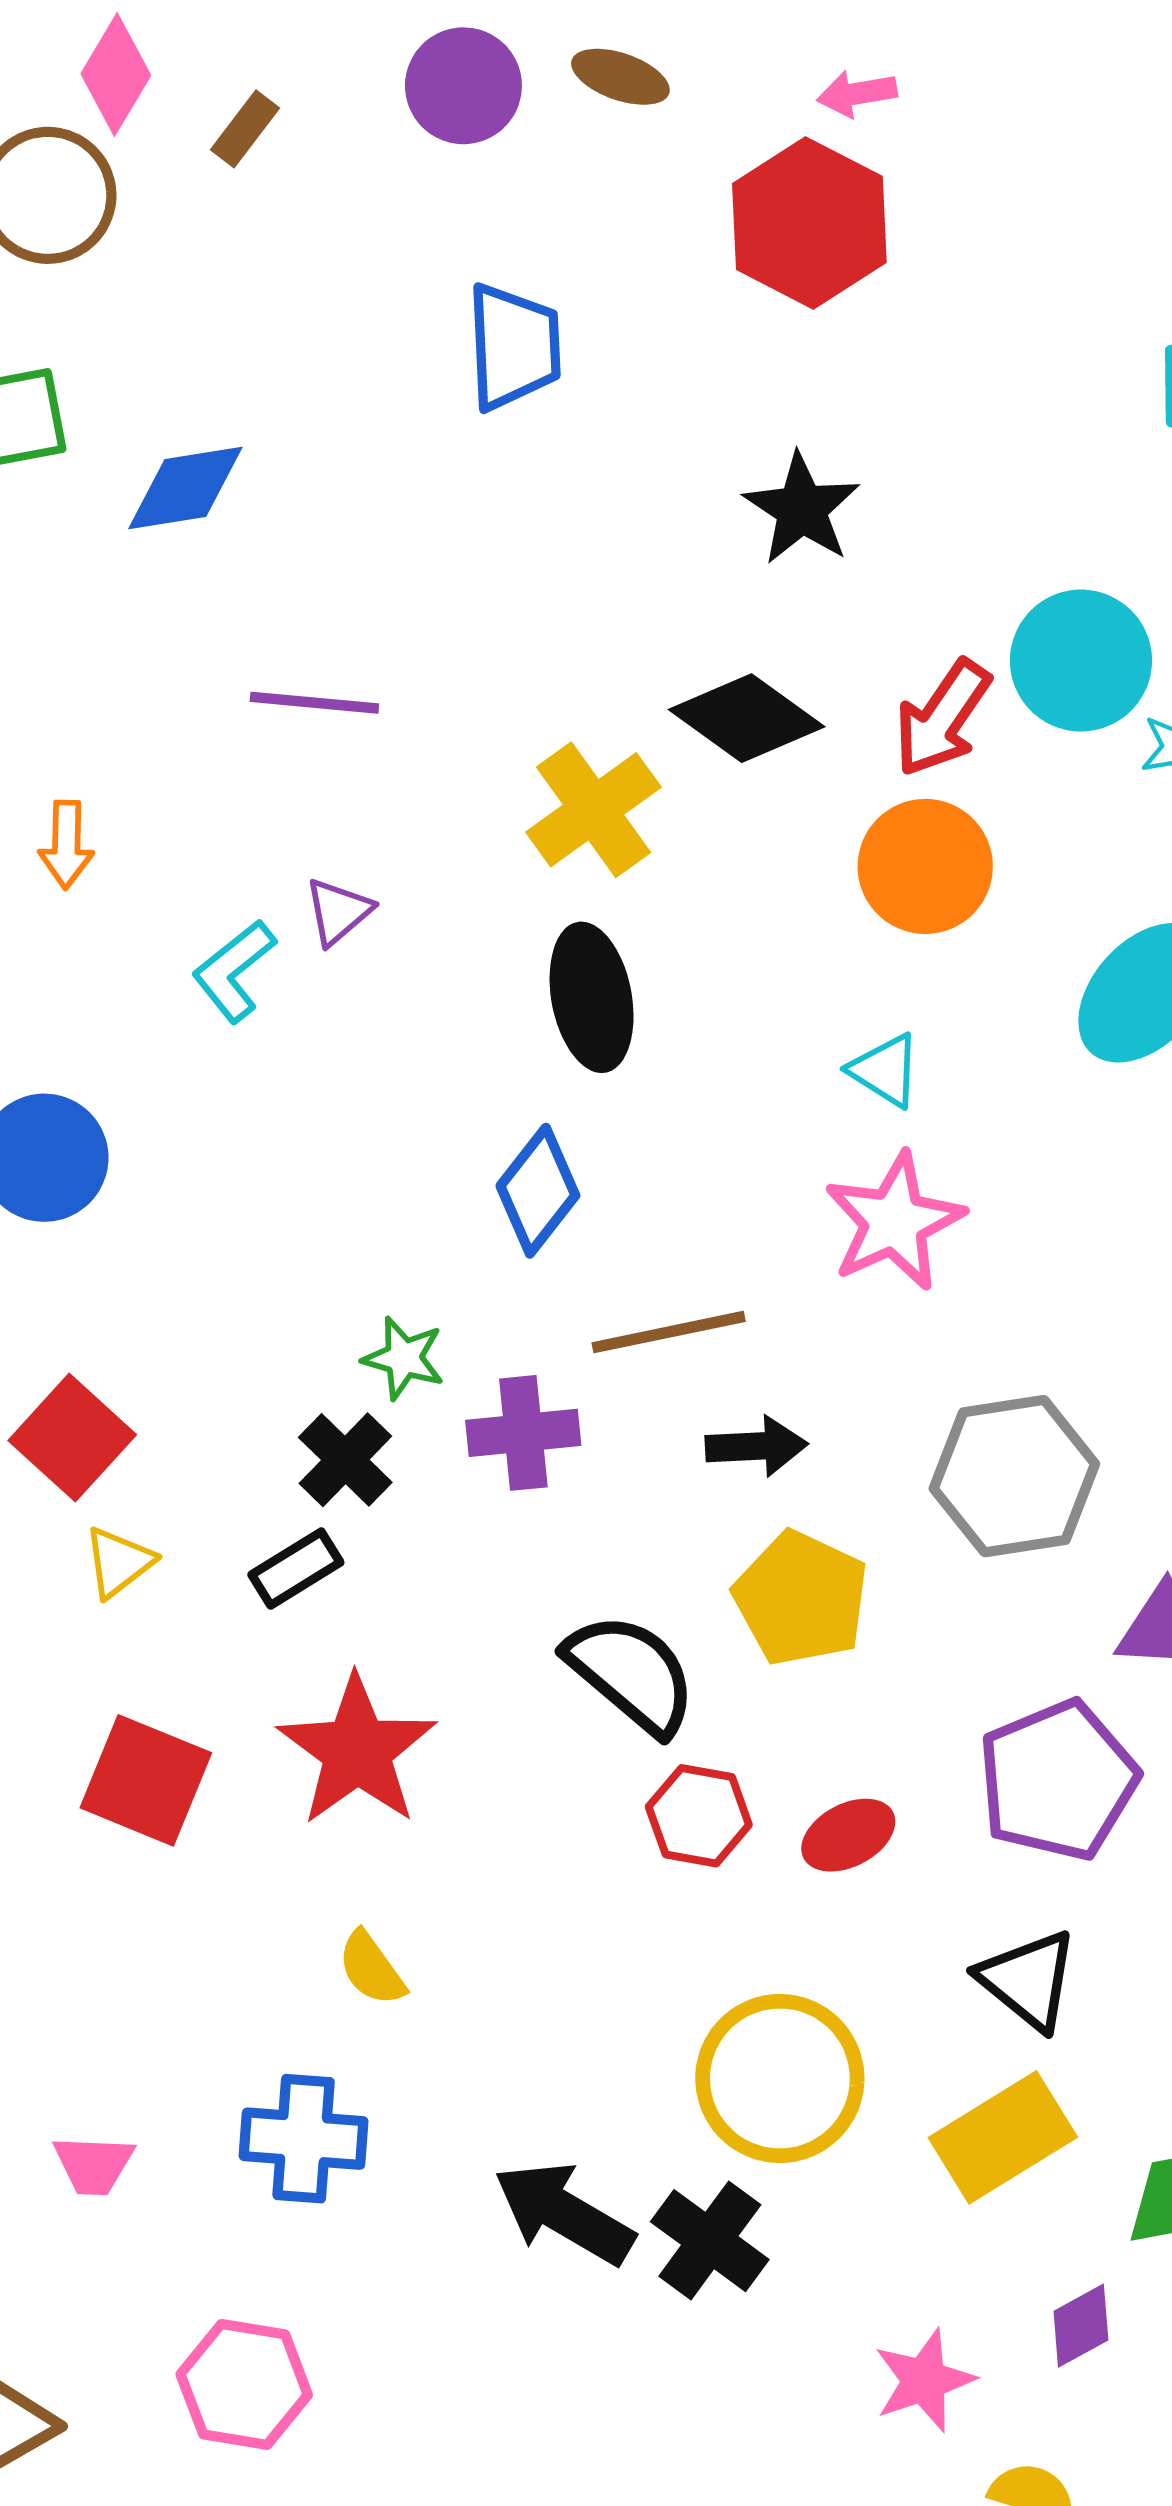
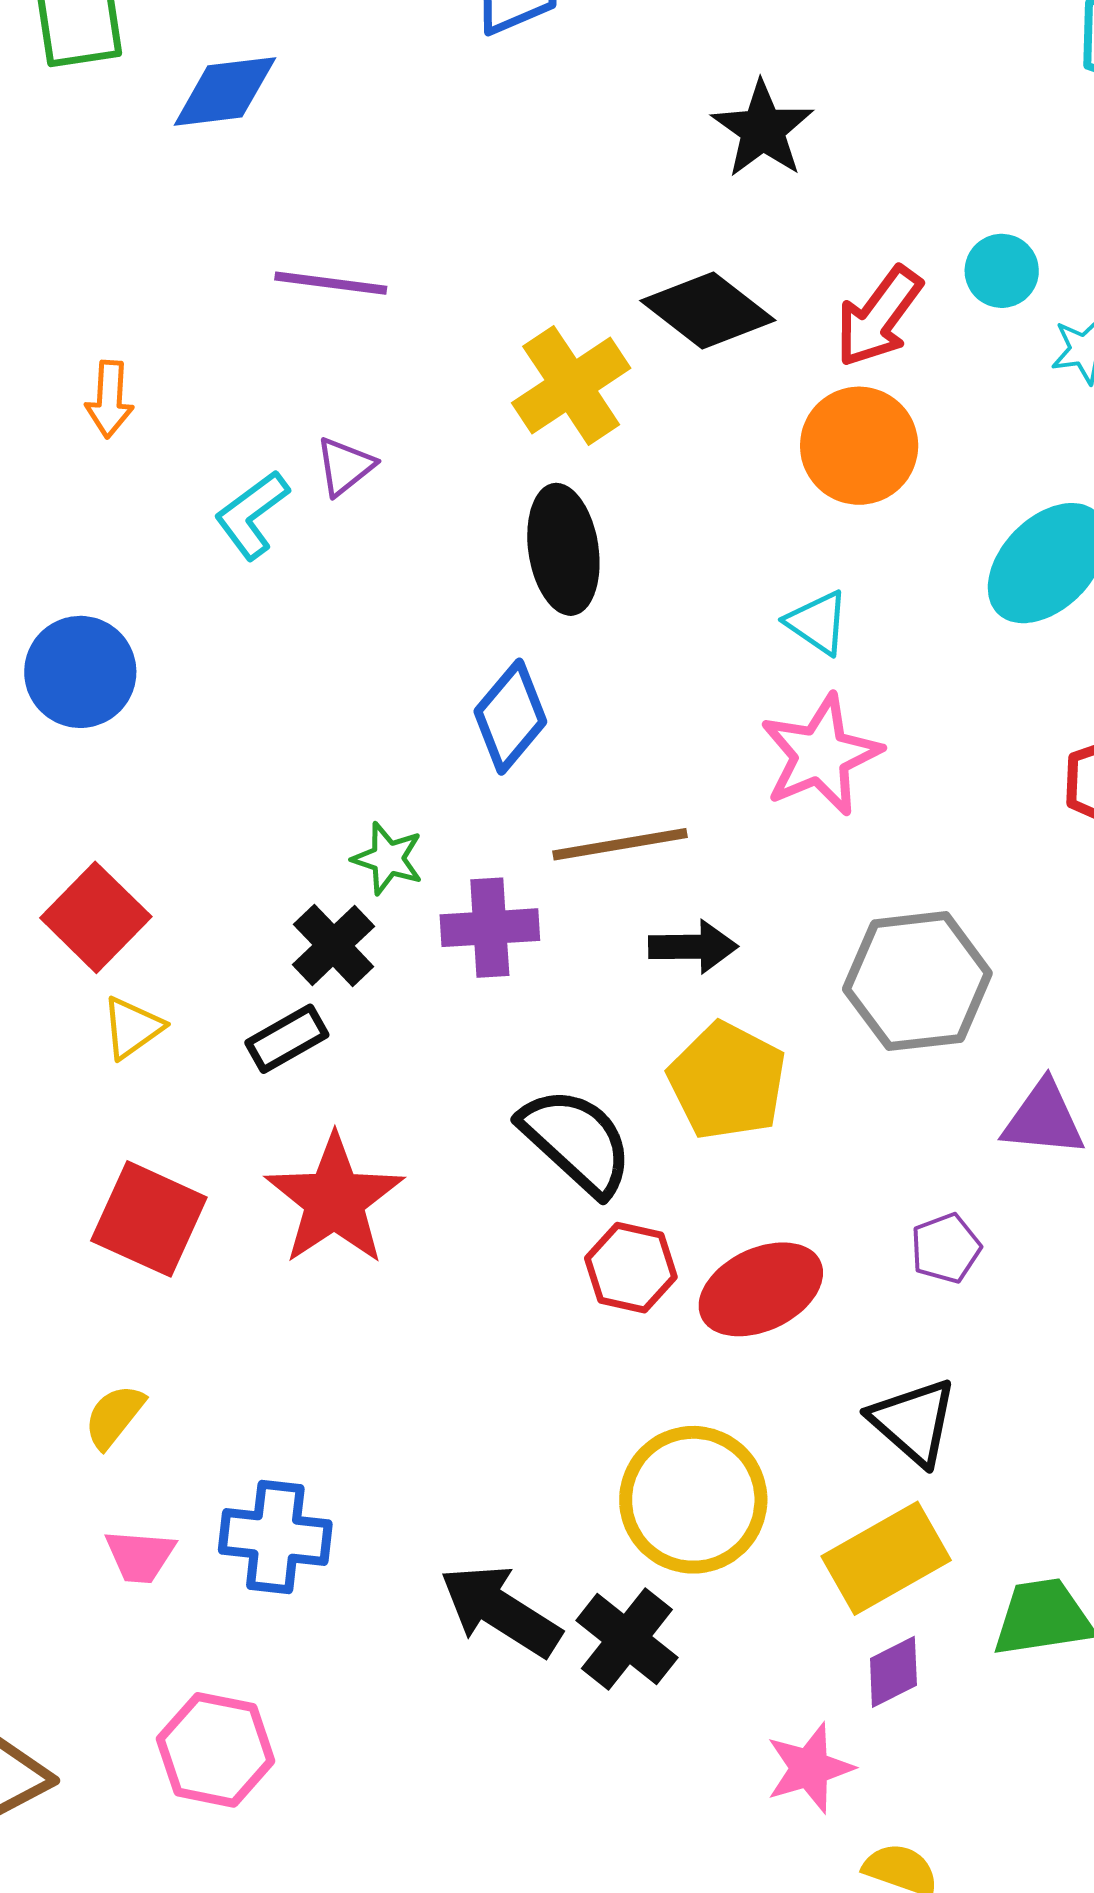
cyan circle: (1081, 661) -> (1002, 271), size x0.6
purple pentagon: (1058, 1780) -> (946, 1248), size x0.5
red ellipse: (848, 1835) -> (761, 1289), size x1.5
yellow semicircle: (372, 1969) -> (114, 1416), moved, turned 72
pink trapezoid: (94, 2165) -> (140, 1556), moved
purple diamond: (1081, 2326) -> (893, 1672), moved

